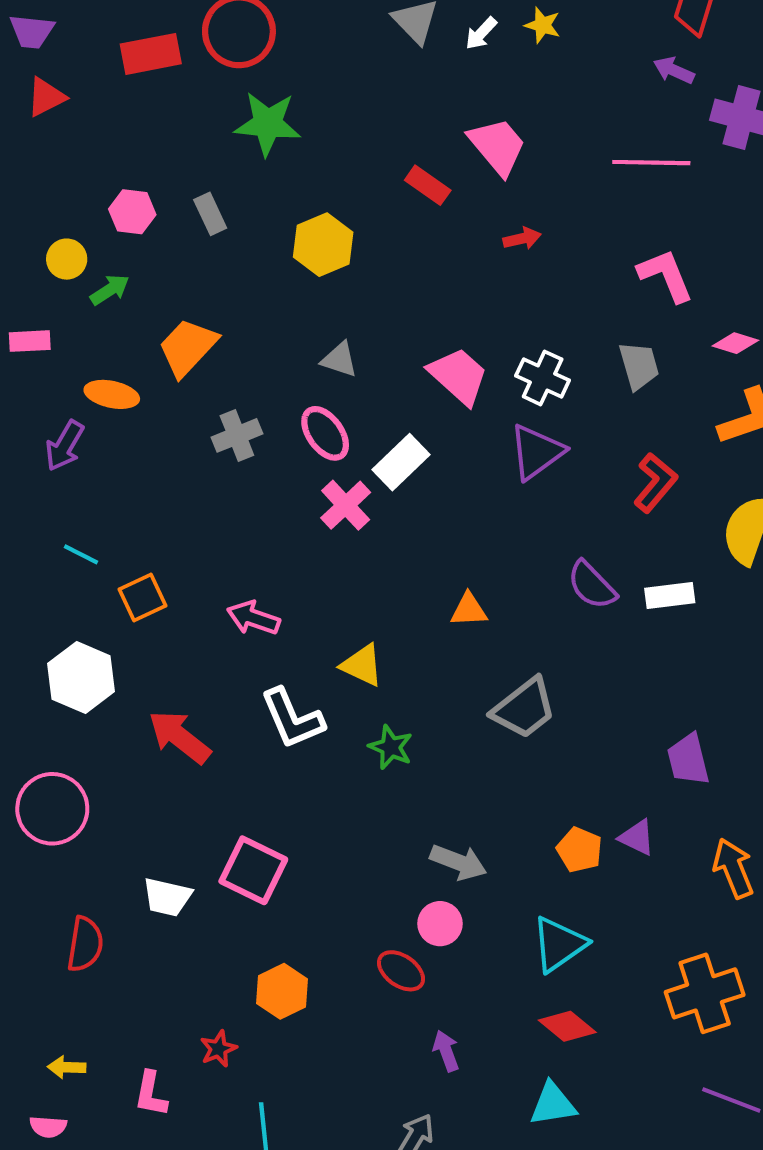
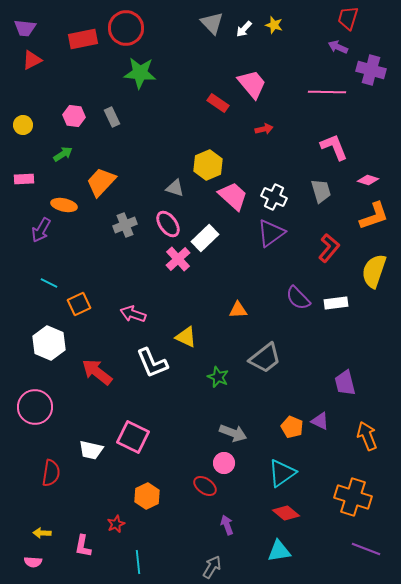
yellow hexagon: (323, 245) -> (208, 165), moved
yellow circle: (67, 259) -> (23, 125), moved
green star: (391, 747) -> (218, 377), moved
orange cross: (705, 993) -> (353, 497), turned 36

